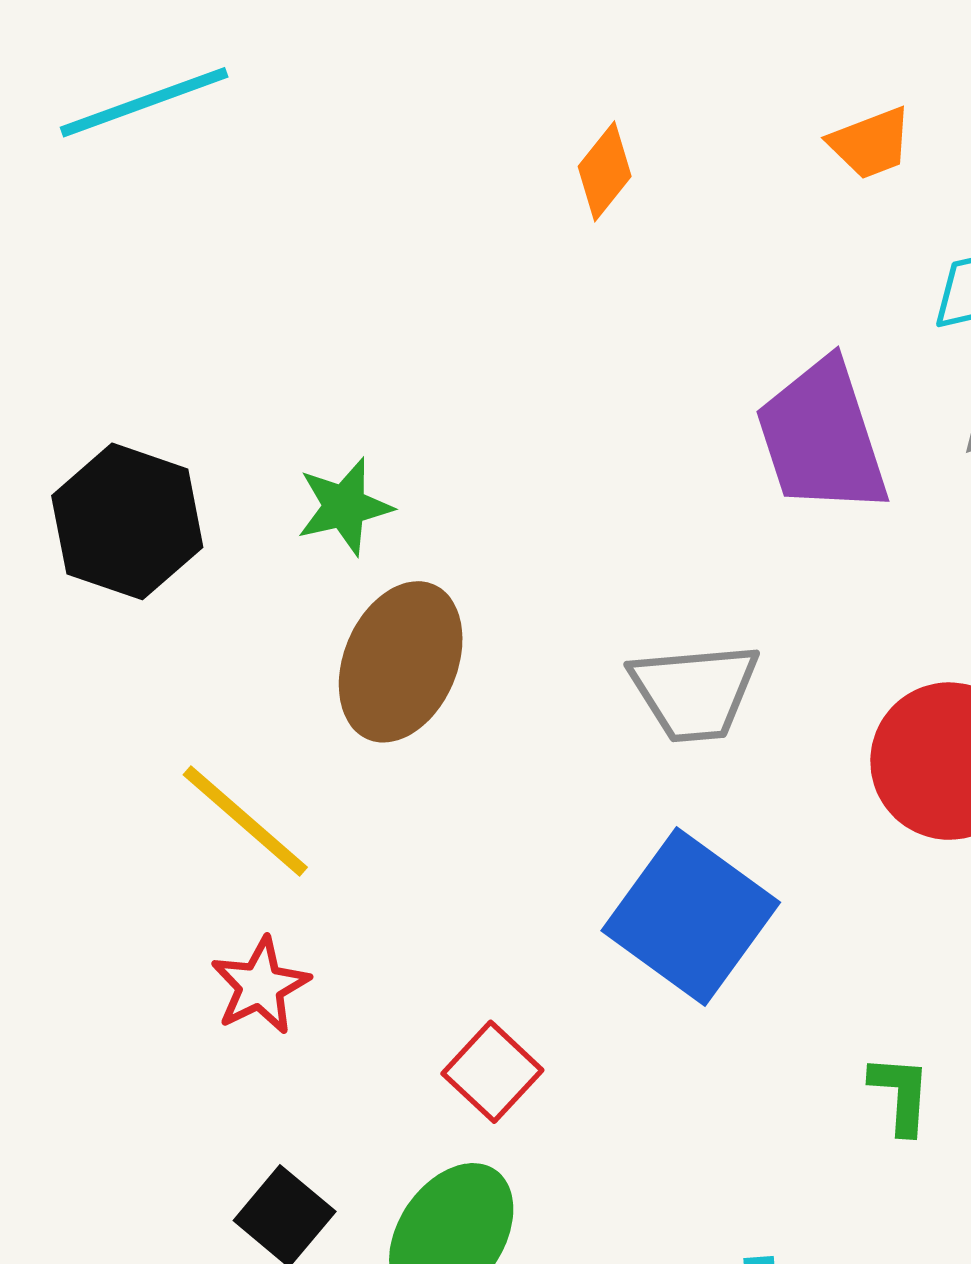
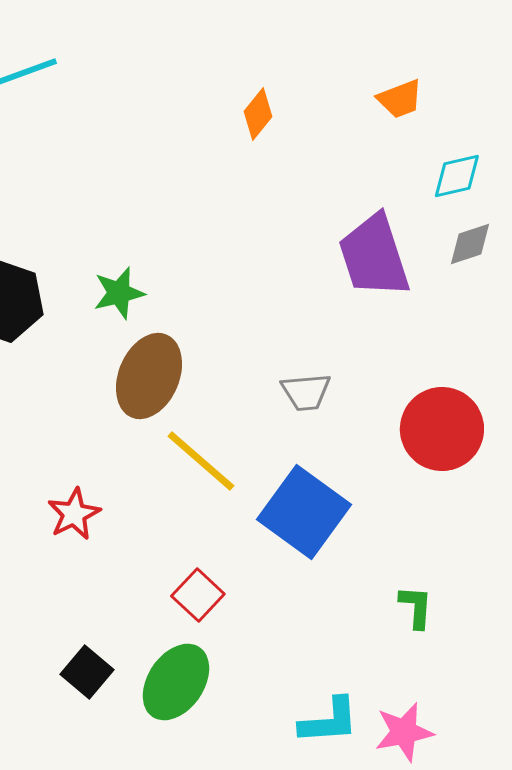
gray trapezoid: (695, 692) -> (306, 392), size x0.7
yellow line: (245, 821) -> (201, 461), moved
red star: (260, 986) -> (74, 514), moved

